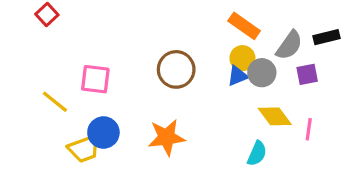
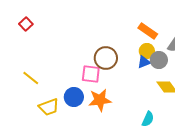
pink square: (95, 79) -> (91, 74), moved
blue circle: (103, 132) -> (74, 97), moved
cyan semicircle: (257, 154) -> (148, 119), moved

